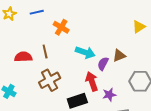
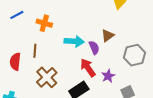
brown line: (45, 51) -> (35, 51), turned 32
red semicircle: (23, 57) -> (15, 62), turned -66
purple semicircle: (103, 64) -> (94, 48), turned 144

